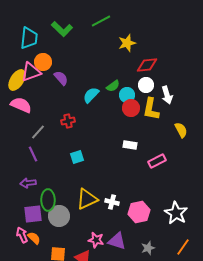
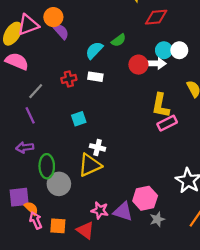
orange circle: (43, 62) -> (53, 17), moved
white circle: (146, 85) -> (179, 50), moved
cyan circle: (127, 95) -> (164, 50), moved
white arrow: (167, 95) -> (156, 63), moved, turned -72
yellow L-shape: (151, 109) -> (161, 105), moved
white rectangle: (130, 145) -> (95, 77), moved
white cross: (112, 202) -> (98, 147), moved
pink hexagon: (139, 212) -> (145, 198), moved
purple square: (33, 214) -> (19, 197), moved
pink arrow: (22, 235) -> (36, 220), moved

